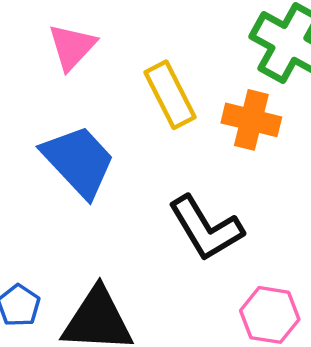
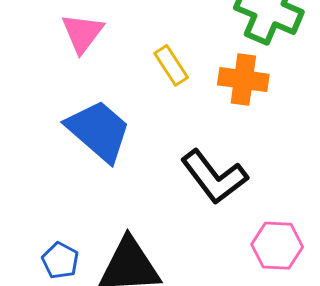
yellow rectangle: (170, 95) -> (171, 65), size x0.7

